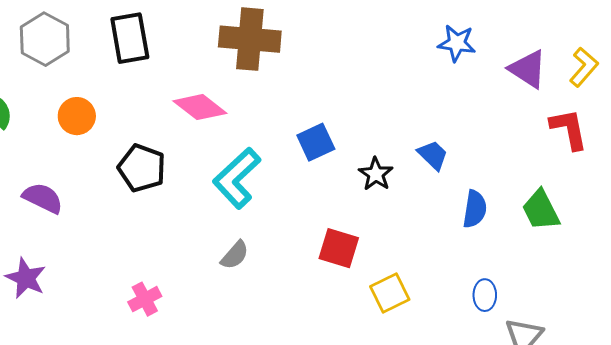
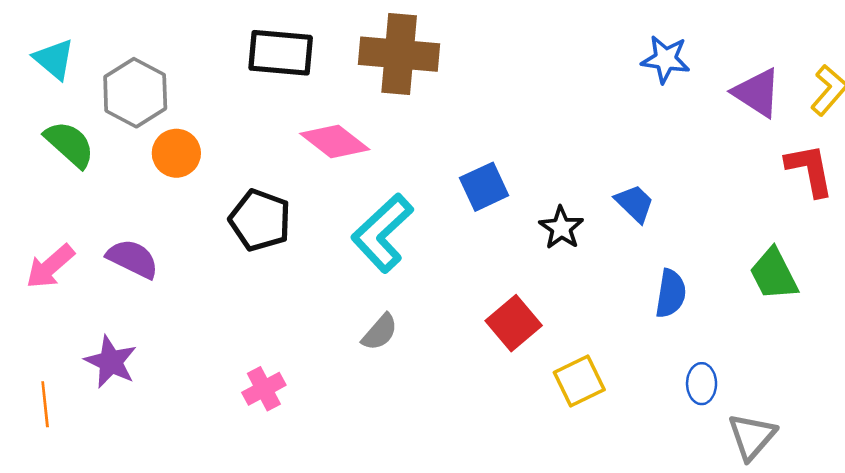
black rectangle: (130, 38) -> (281, 53), moved, turned -75
gray hexagon: (45, 39) -> (135, 93), moved
blue semicircle: (475, 209) -> (671, 294), moved
red square: (339, 248) -> (514, 323), turned 33

